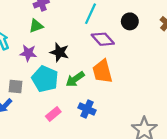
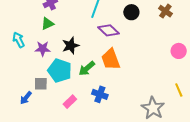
black star: (59, 52) -> (71, 46), turned -30
gray square: (16, 86) -> (41, 84), moved

